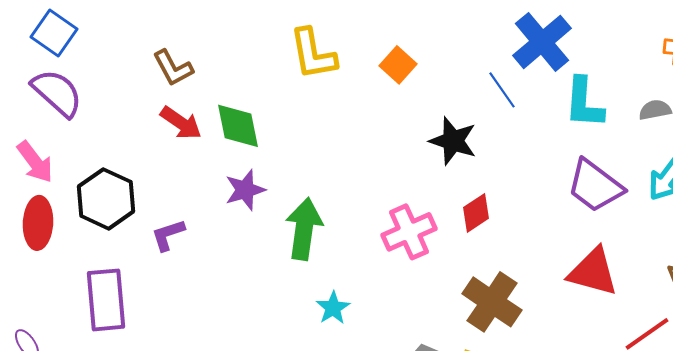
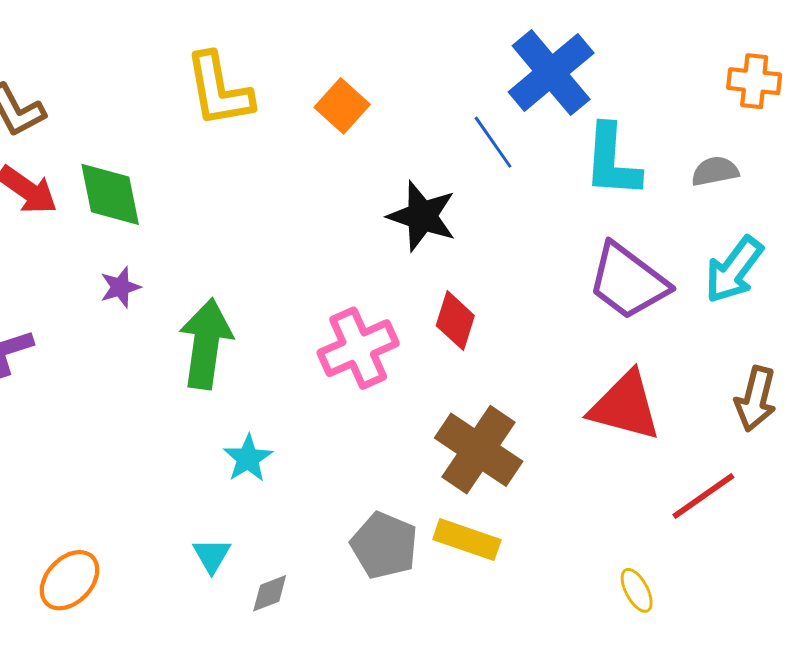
purple star: (245, 190) -> (120, 287), size x0.7
red diamond: (476, 213) -> (455, 321), turned -39

